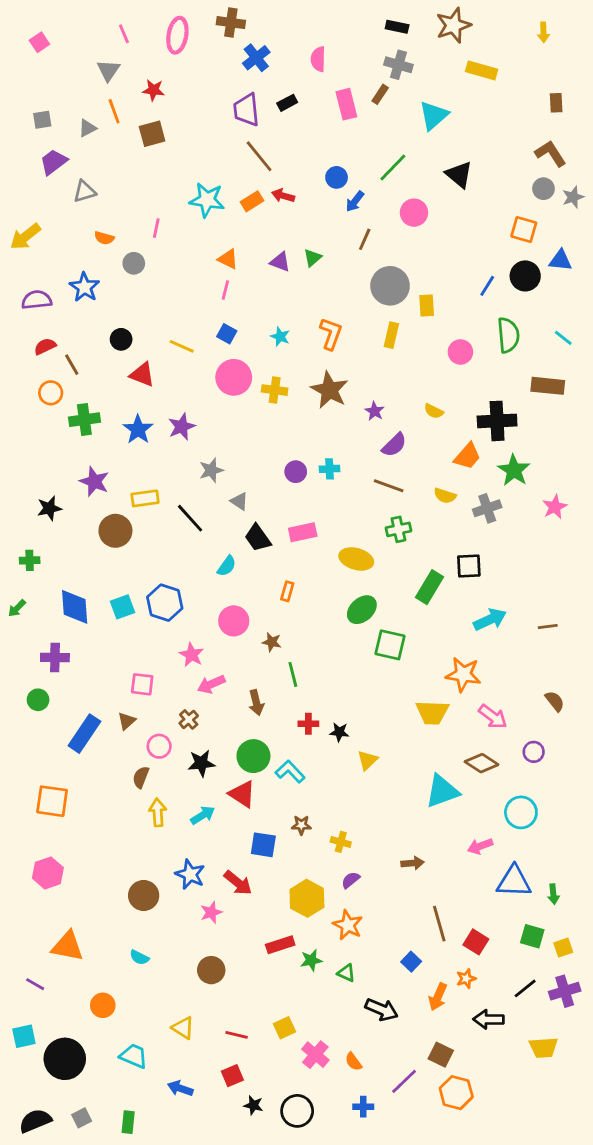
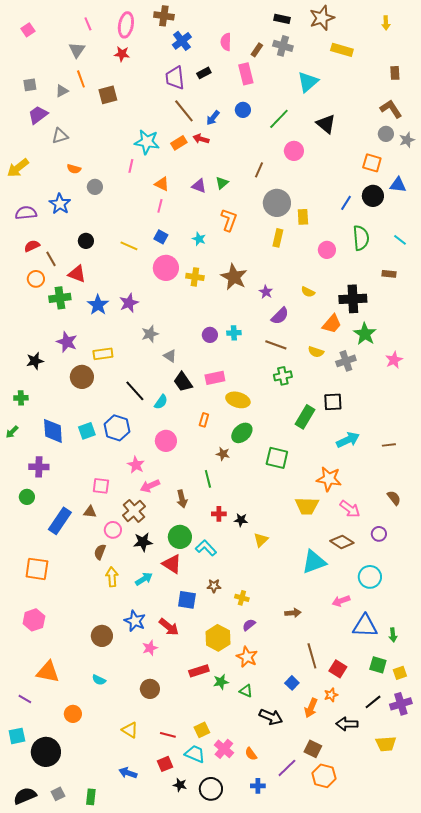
red star: (153, 90) -> (122, 54), moved
brown rectangle: (380, 94) -> (257, 50), moved
blue circle: (337, 177) -> (243, 110), moved
blue arrow: (355, 201) -> (213, 118), moved
pink line: (156, 228) -> (131, 166), moved
orange L-shape: (331, 334) -> (229, 220), moved
red triangle: (142, 375) -> (77, 274), moved
brown rectangle: (548, 386) -> (389, 274), size x0.6
black line: (190, 518) -> (135, 391), moved
yellow ellipse: (356, 559) -> (238, 400), moved
green ellipse: (362, 610) -> (242, 433), moved
brown star: (272, 642) -> (223, 454), moved
brown cross: (189, 719) -> (134, 511), size x1.6
brown triangle: (127, 721) -> (90, 512), turned 48
cyan trapezoid: (134, 1056) -> (195, 754), moved

